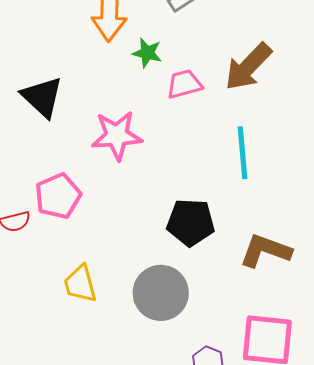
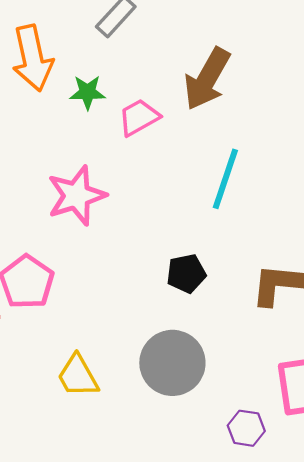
cyan line: (243, 153) -> (225, 179), turned 38
black pentagon: (191, 222) -> (186, 274), size x0.7

